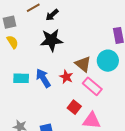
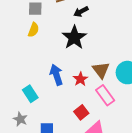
black star: (51, 40) -> (74, 37), turned 30
yellow semicircle: (12, 42) -> (33, 30), turned 40
cyan rectangle: (21, 78) -> (30, 94), moved, turned 42

